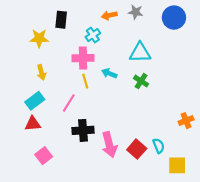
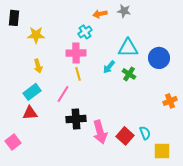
blue circle: (174, 18) -> (159, 58), moved
black rectangle: (61, 20) -> (14, 18), moved
cyan arrow: (109, 73) -> (109, 67), moved, turned -72
orange cross: (186, 121) -> (170, 101), moved
pink square: (44, 156) -> (13, 142), moved

